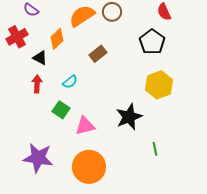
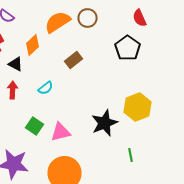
yellow hexagon: (159, 85) -> (138, 107), moved
green square: (61, 110) -> (34, 126), moved

